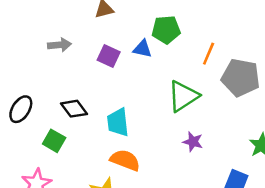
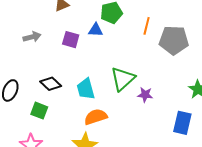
green triangle: (183, 96) -> (123, 79), moved
orange semicircle: (125, 160) -> (96, 117), turned -30

